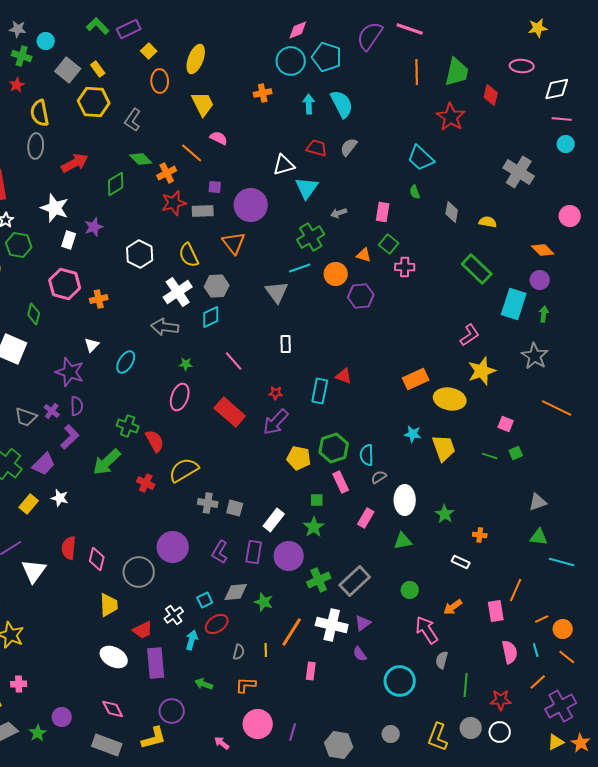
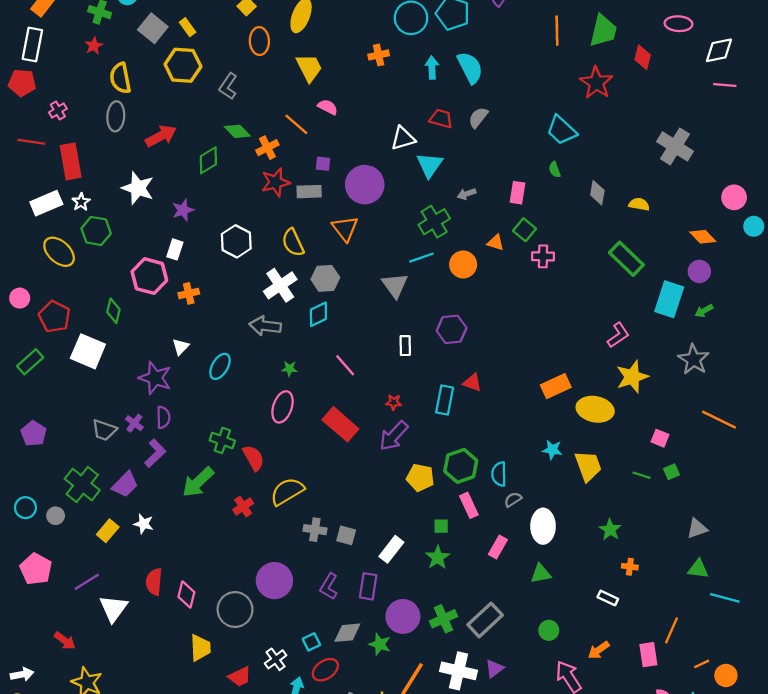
cyan circle: (566, 144) -> (754, 226), moved
white rectangle: (69, 240) -> (175, 249), moved
purple hexagon: (361, 296) -> (452, 329), moved
green arrow: (544, 314) -> (704, 311), turned -126
red cross: (146, 483) -> (243, 506), turned 30
green star: (445, 514) -> (610, 530), moved
purple circle: (289, 556) -> (403, 616), moved

